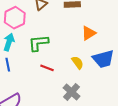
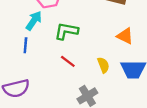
orange triangle: (89, 33) -> (125, 36), turned 42

